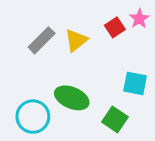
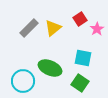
pink star: (139, 19) -> (97, 29), moved
cyan square: (135, 83) -> (83, 58), moved

